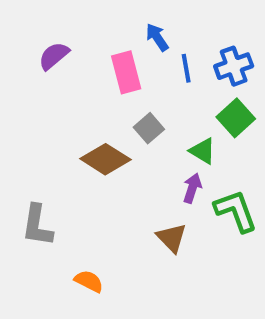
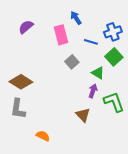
blue line: (186, 68) -> (91, 42), moved, turned -64
brown diamond: (105, 159) -> (21, 82), moved

